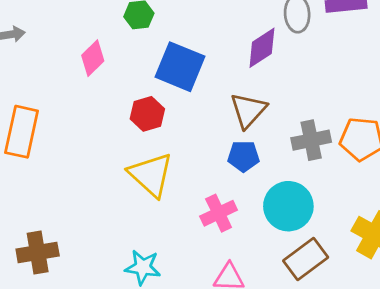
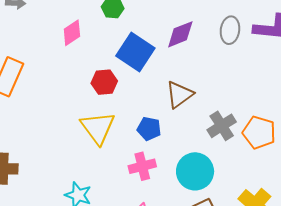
purple diamond: (262, 48) -> (180, 34), moved
gray cross: (311, 140) -> (222, 126), turned -32
blue pentagon: (243, 156) -> (149, 129), moved

